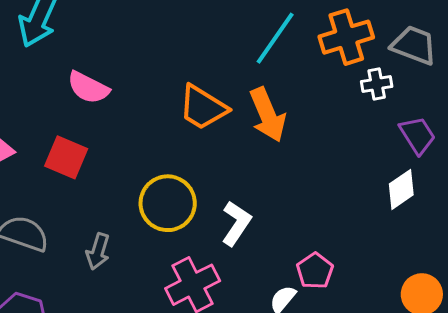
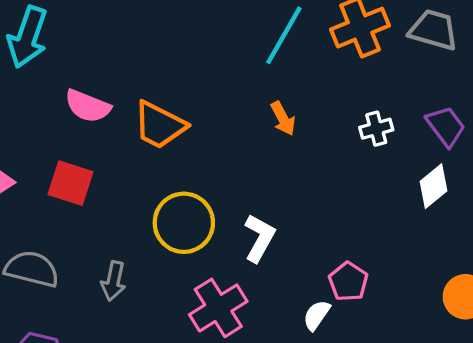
white cross: (377, 84) -> (376, 129), moved
orange trapezoid: (203, 107) -> (159, 125), moved
orange arrow: (268, 115) -> (283, 118), size x0.6

